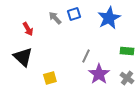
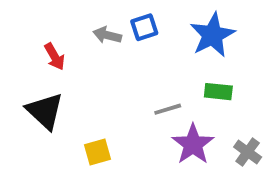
gray arrow: (55, 18) -> (107, 35), turned -32
green rectangle: (127, 51) -> (218, 92), moved
gray line: (86, 56) -> (168, 109), turned 48

